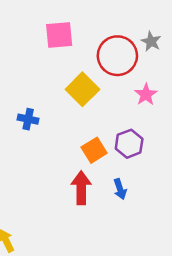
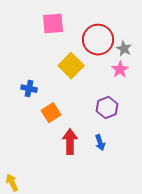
gray star: (151, 41) -> (124, 49), moved
orange square: (94, 150) -> (51, 113), moved

